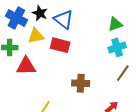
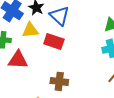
brown cross: (81, 83) -> (59, 81), moved

